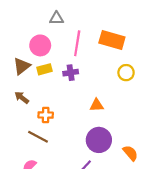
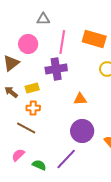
yellow rectangle: (45, 69) -> (32, 88), moved
purple cross: (71, 73) -> (56, 69), size x1.5

